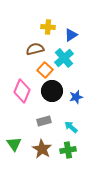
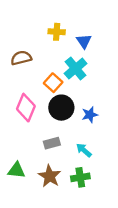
blue triangle: (71, 35) -> (84, 41), turned -32
brown semicircle: (35, 49) -> (21, 58), moved
green triangle: (14, 144) -> (16, 170), turned -49

